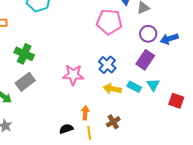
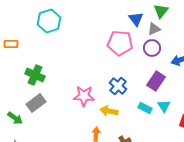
purple circle: (148, 34) -> (152, 48), moved
yellow arrow: (112, 89) -> (109, 111), moved

